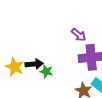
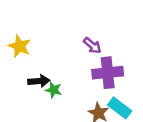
yellow star: (15, 67) -> (19, 46), moved

